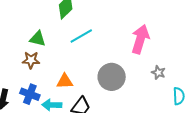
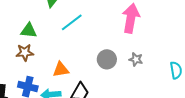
gray star: (158, 72) -> (136, 59), moved
gray circle: (112, 77) -> (107, 59), size x0.7

